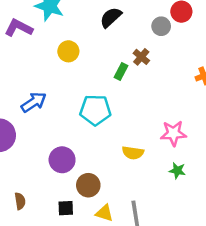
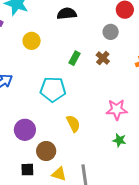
black semicircle: (111, 17) -> (67, 14), turned 36
gray circle: (161, 26) -> (111, 32), moved
brown cross: (141, 57) -> (103, 58), moved
yellow semicircle: (133, 153) -> (73, 124), moved, turned -126

